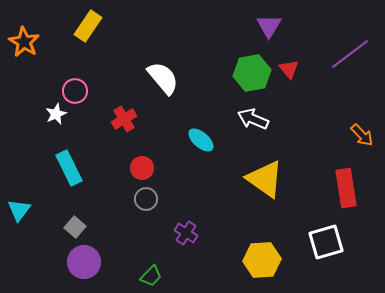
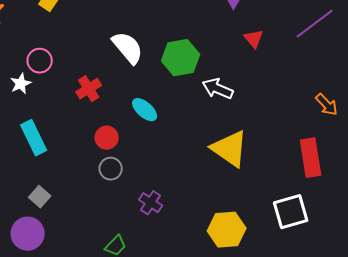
green hexagon: (252, 73) -> (181, 58), moved
cyan ellipse: (201, 140) -> (145, 110), moved
purple circle: (84, 262) -> (28, 234), moved

